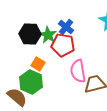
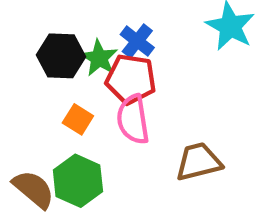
pink semicircle: (78, 71) -> (133, 119), moved
green hexagon: (31, 82) -> (78, 181), moved

